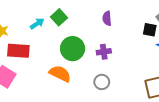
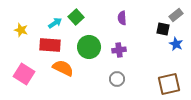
red rectangle: (18, 51) -> (50, 45), moved
orange semicircle: (60, 74) -> (63, 68), moved

